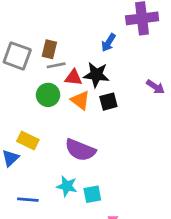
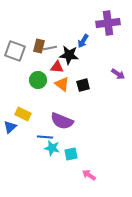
gray line: (56, 65) -> (50, 48), moved
black star: (96, 75) -> (69, 55), moved
blue line: (28, 200) -> (45, 137), moved

